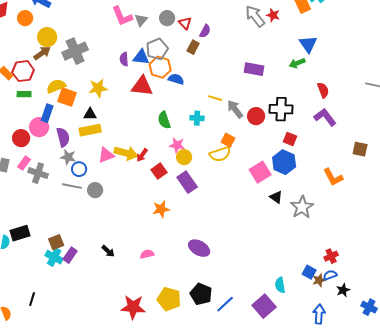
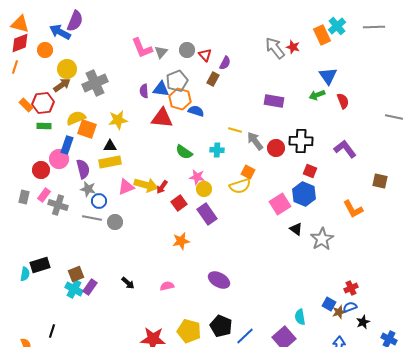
red semicircle: (323, 90) -> (343, 101), moved
green semicircle: (164, 120) -> (184, 152), turned -36

